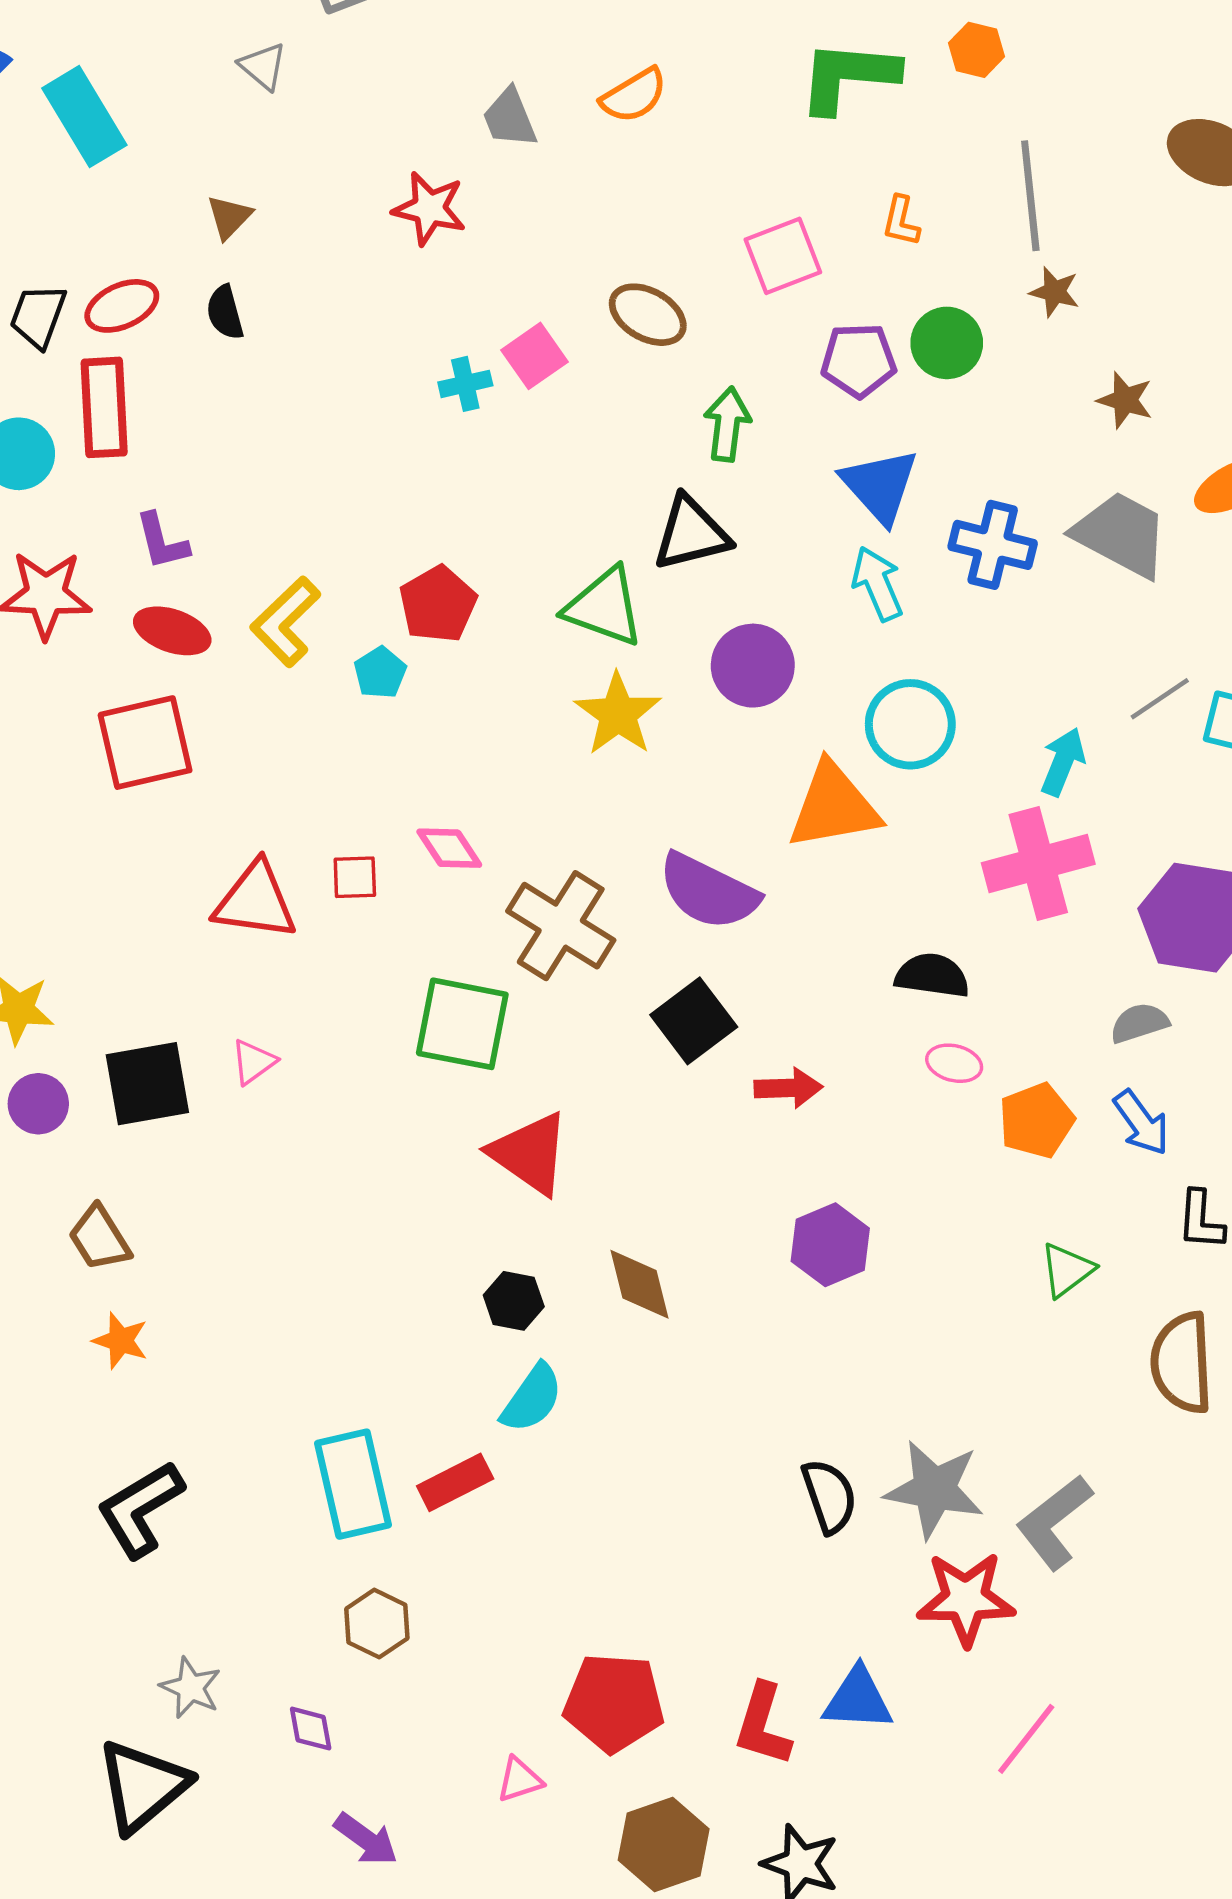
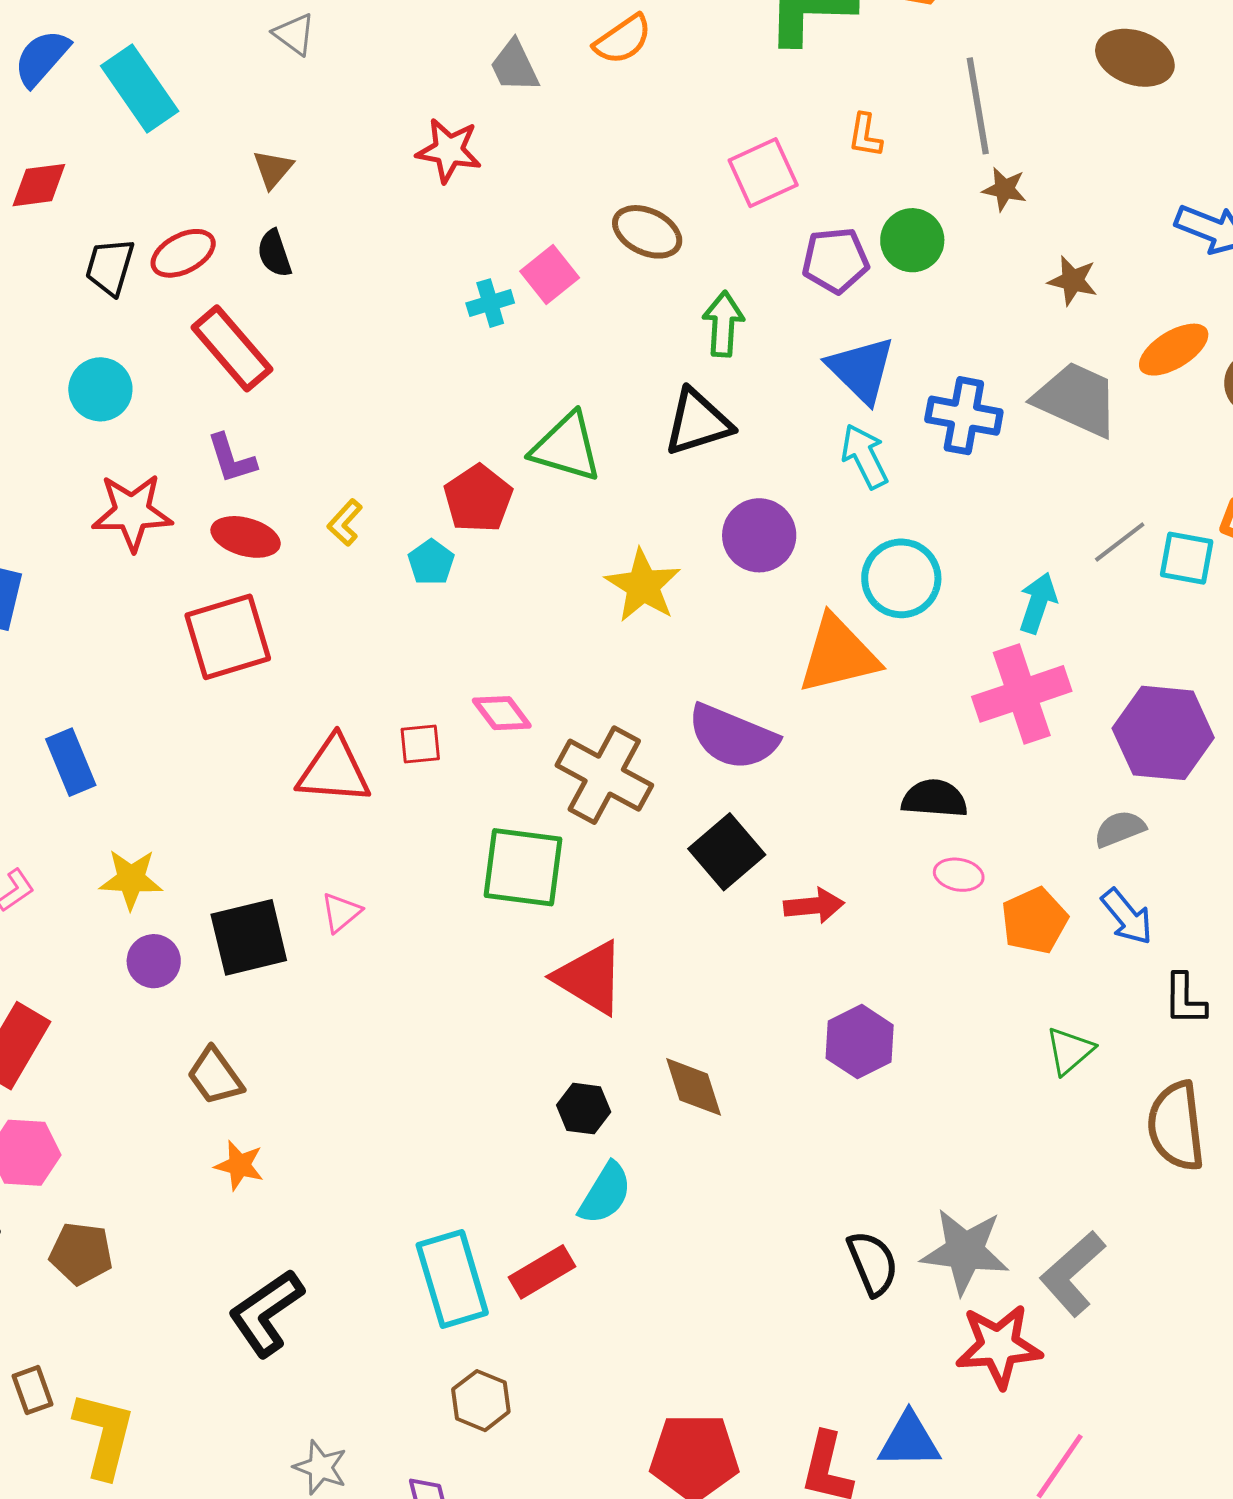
red rectangle: (104, 407) -> (232, 348), moved, turned -34
green triangle: (604, 607) -> (566, 447), moved
yellow L-shape: (286, 622) -> (345, 523), size x0.6

